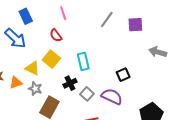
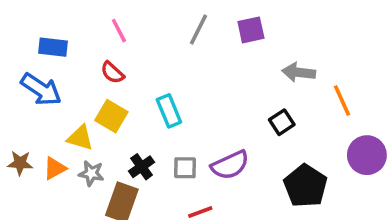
blue rectangle: (26, 16) -> (53, 47), turned -49
black square: (123, 75) -> (282, 122), moved
black cross: (70, 83) -> (142, 167), moved
gray square: (87, 94) -> (185, 168), turned -32
purple semicircle: (112, 97) -> (230, 165), turned 140

